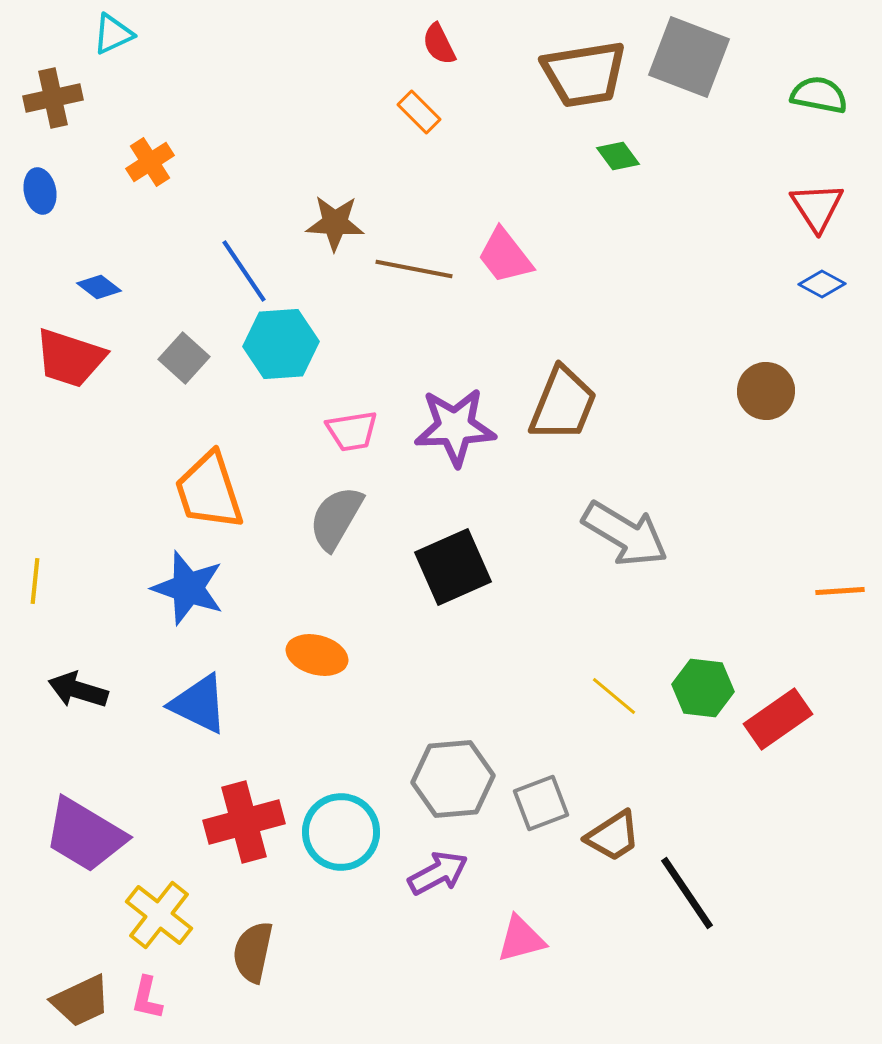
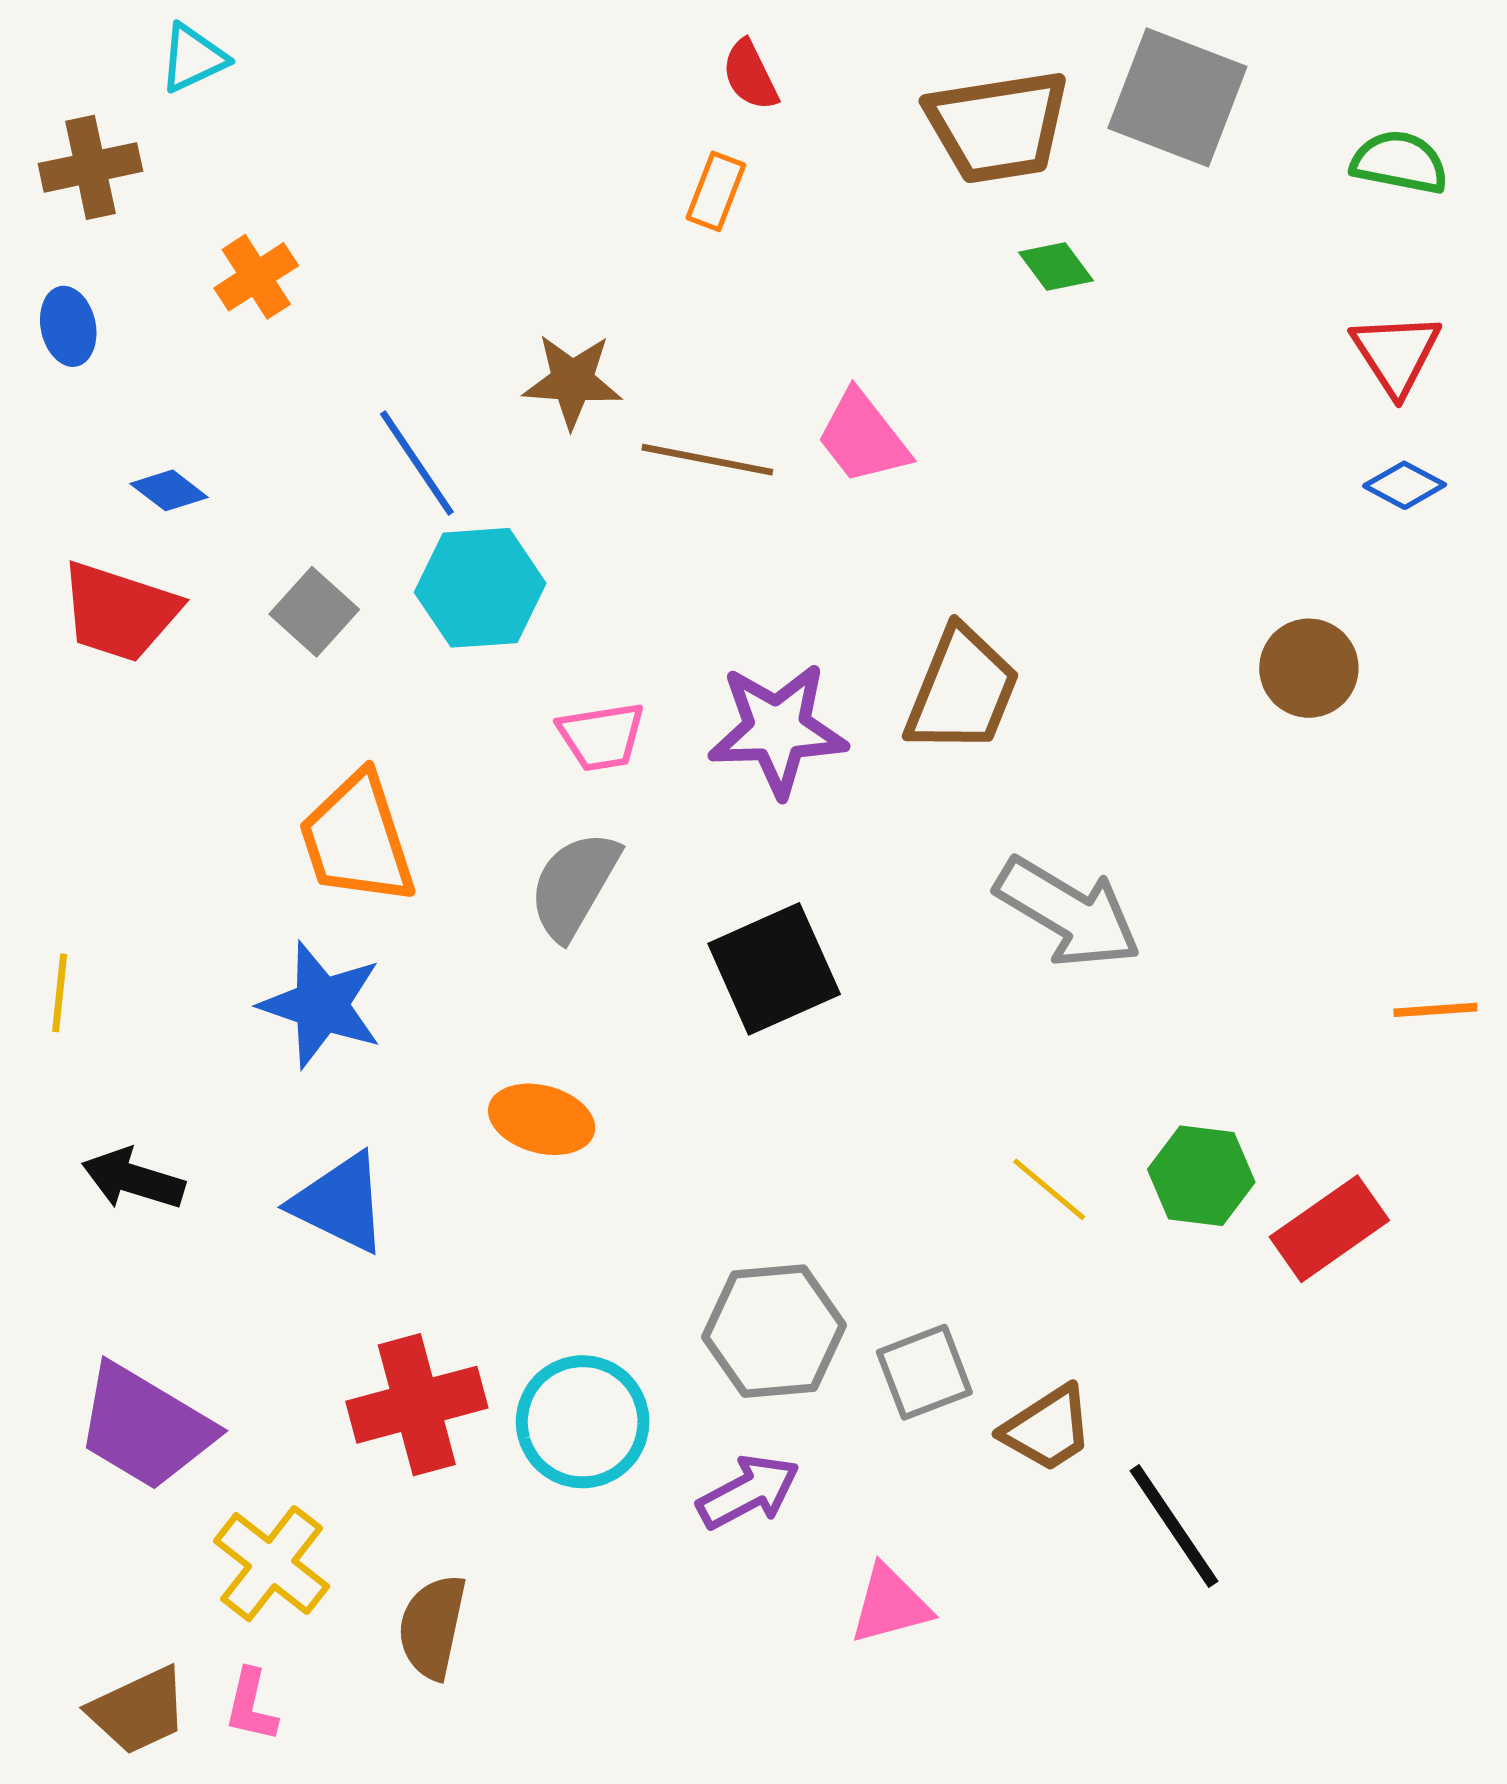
orange rectangle: (419, 112) -> (716, 191), turned 66

